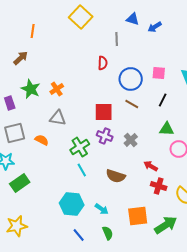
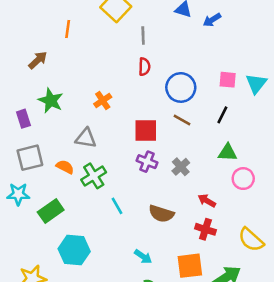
orange line: (33, 31) -> (68, 29), moved
gray line: (117, 39) -> (143, 35), moved
pink square: (159, 73) -> (228, 80), moved
orange cross: (57, 89) -> (103, 100), moved
green cross: (80, 147) -> (94, 176), moved
green rectangle: (20, 183) -> (51, 211), moved
red cross: (159, 186) -> (205, 229), moved
cyan hexagon: (72, 204) -> (74, 250), moved

